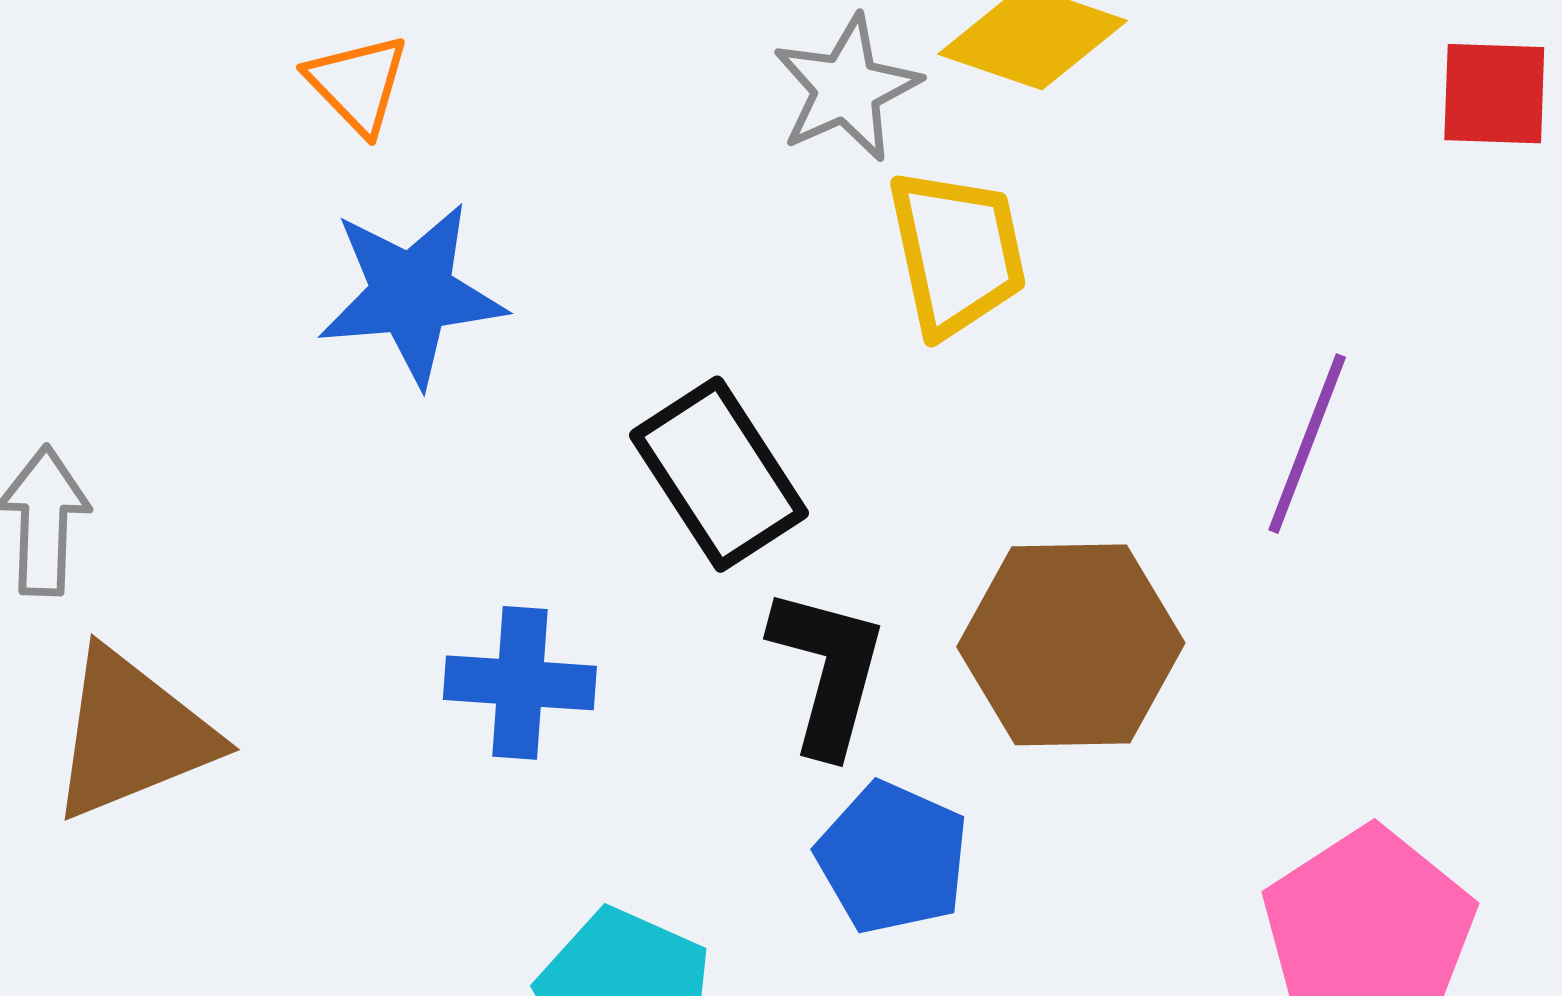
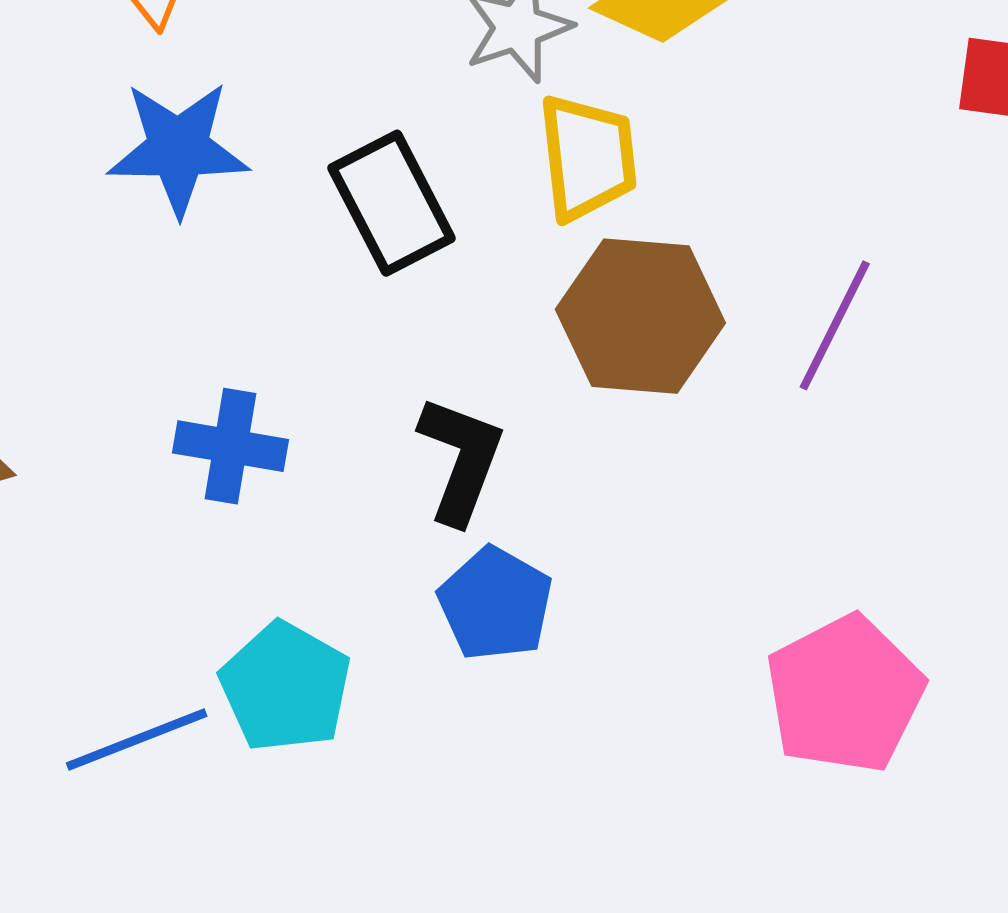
black rectangle: (719, 474) -> (392, 203), moved
brown hexagon: (1071, 645) -> (640, 316), moved

